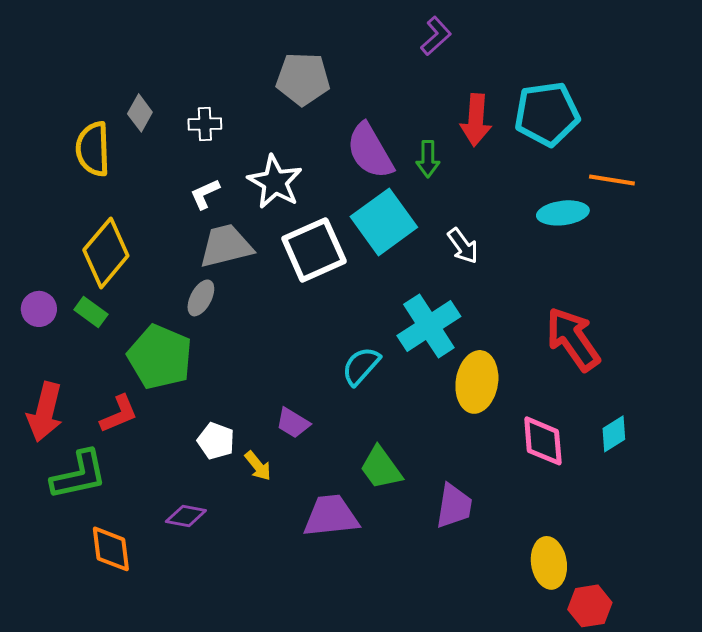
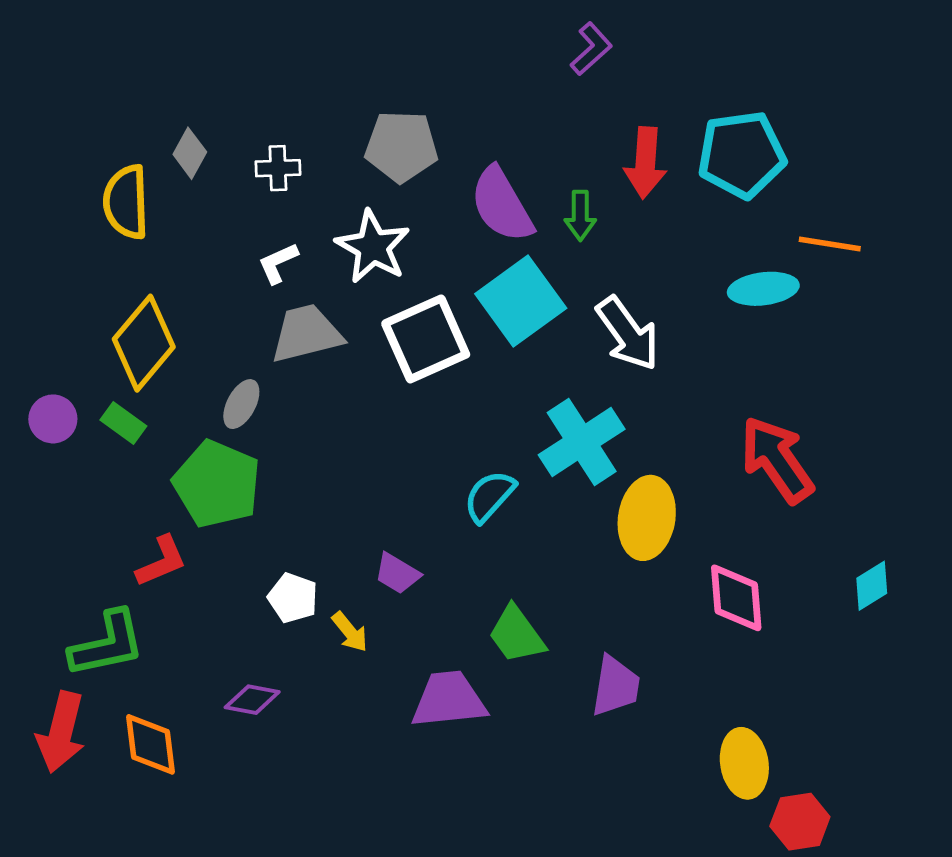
gray pentagon: (303, 79) -> (401, 146), moved
white arrow: (463, 246) -> (628, 334), size x1.5
gray ellipse: (201, 298) -> (241, 404), moved
red arrow: (45, 412) -> (61, 732), moved
cyan diamond: (614, 434) -> (872, 586), moved

